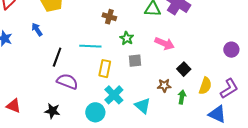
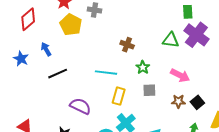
blue arrow: (37, 29) -> (46, 49), moved
black line: (57, 57) -> (58, 74), moved, turned 42
brown star: (164, 85) -> (178, 101), moved

